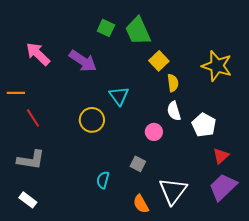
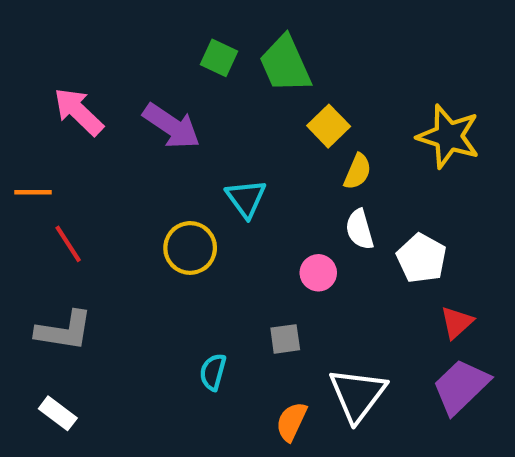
yellow semicircle: (173, 83) -> (358, 172), turned 30
gray square: (138, 164) -> (285, 339), turned -35
orange semicircle: (141, 204) -> (291, 422), turned 54

